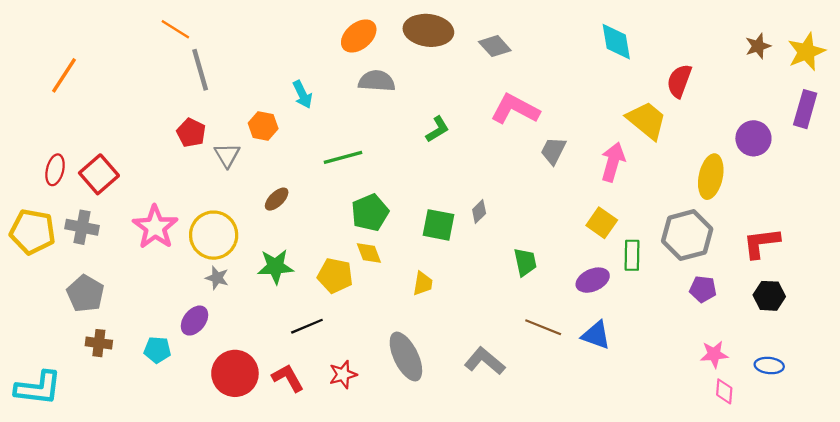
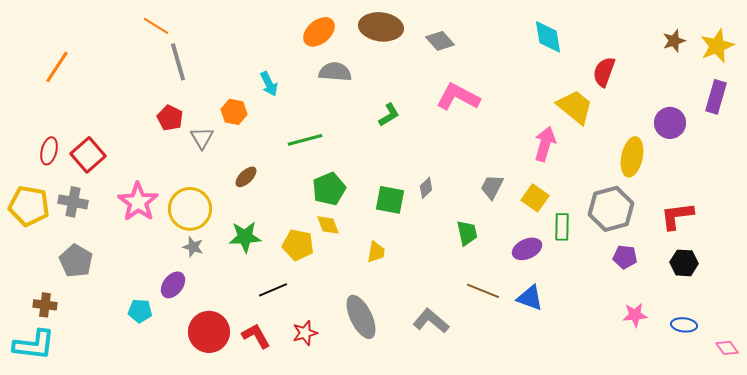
gray trapezoid: (553, 151) -> (492, 187), moved
brown cross: (99, 343) -> (45, 305), moved
pink diamond: (724, 391) -> (727, 348), moved, turned -40

